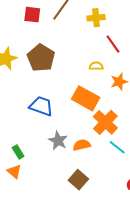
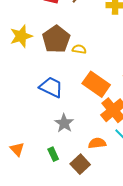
yellow semicircle: (96, 66) -> (79, 49), moved
orange semicircle: (82, 145) -> (97, 143), moved
green rectangle: (18, 152) -> (53, 154), moved

